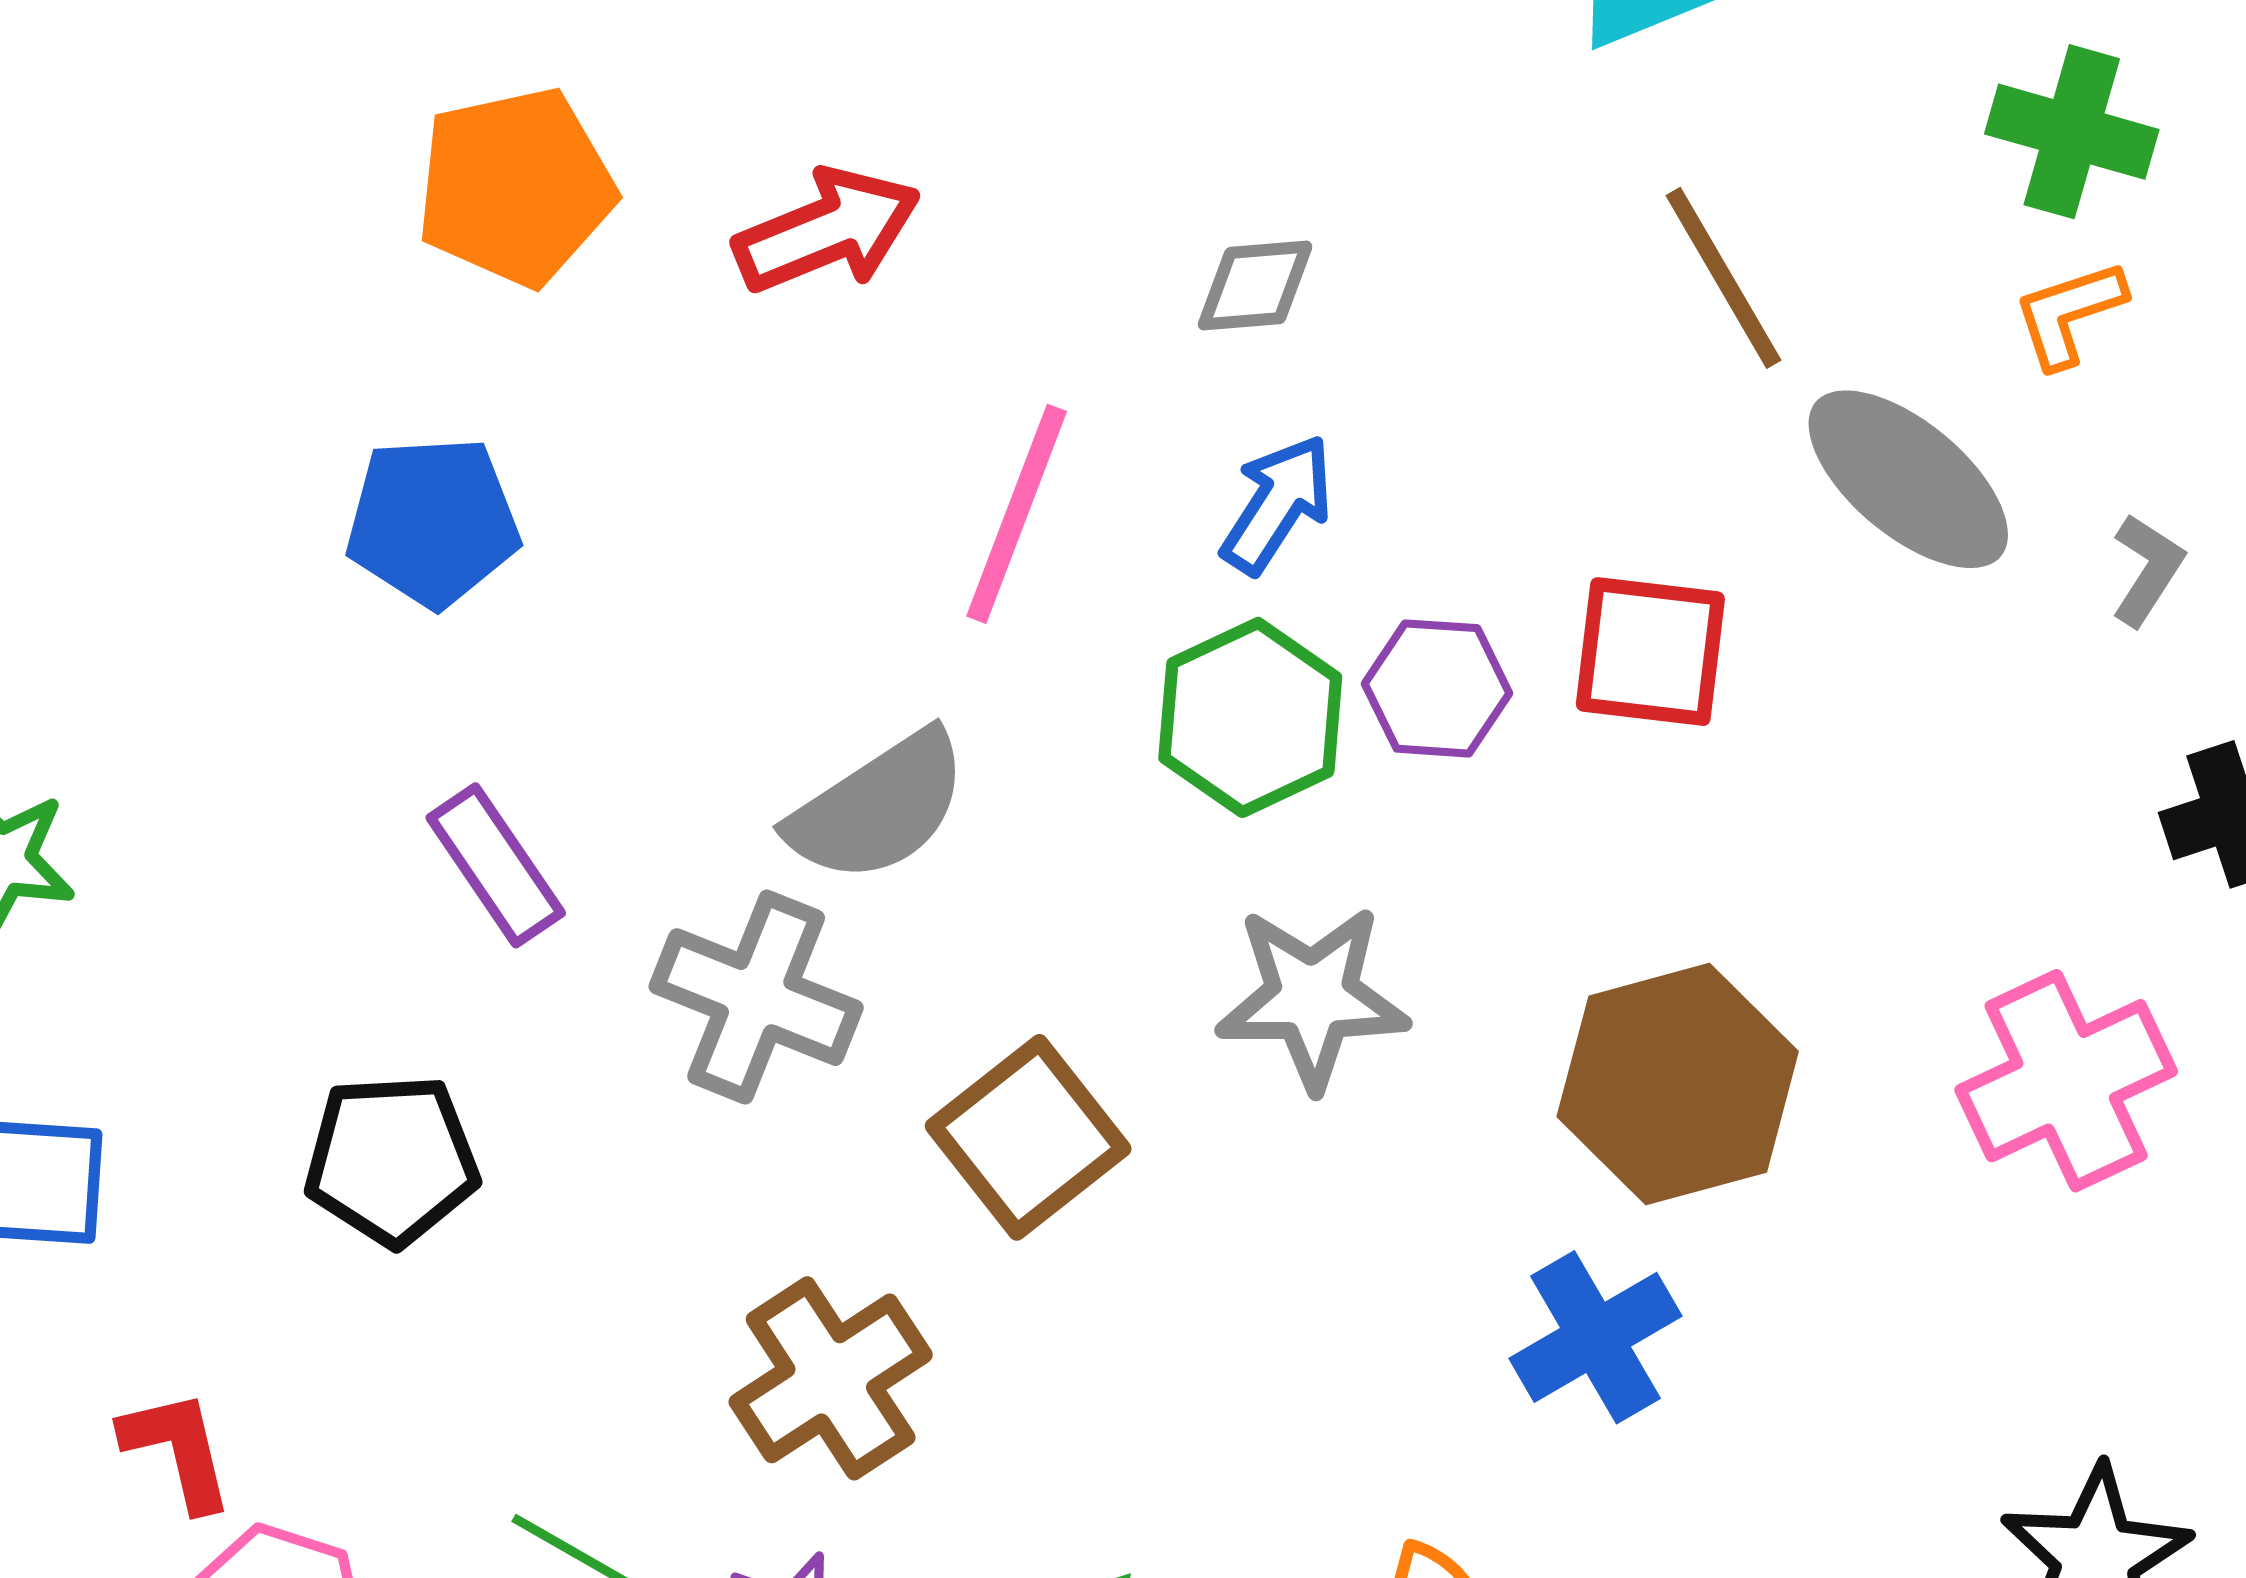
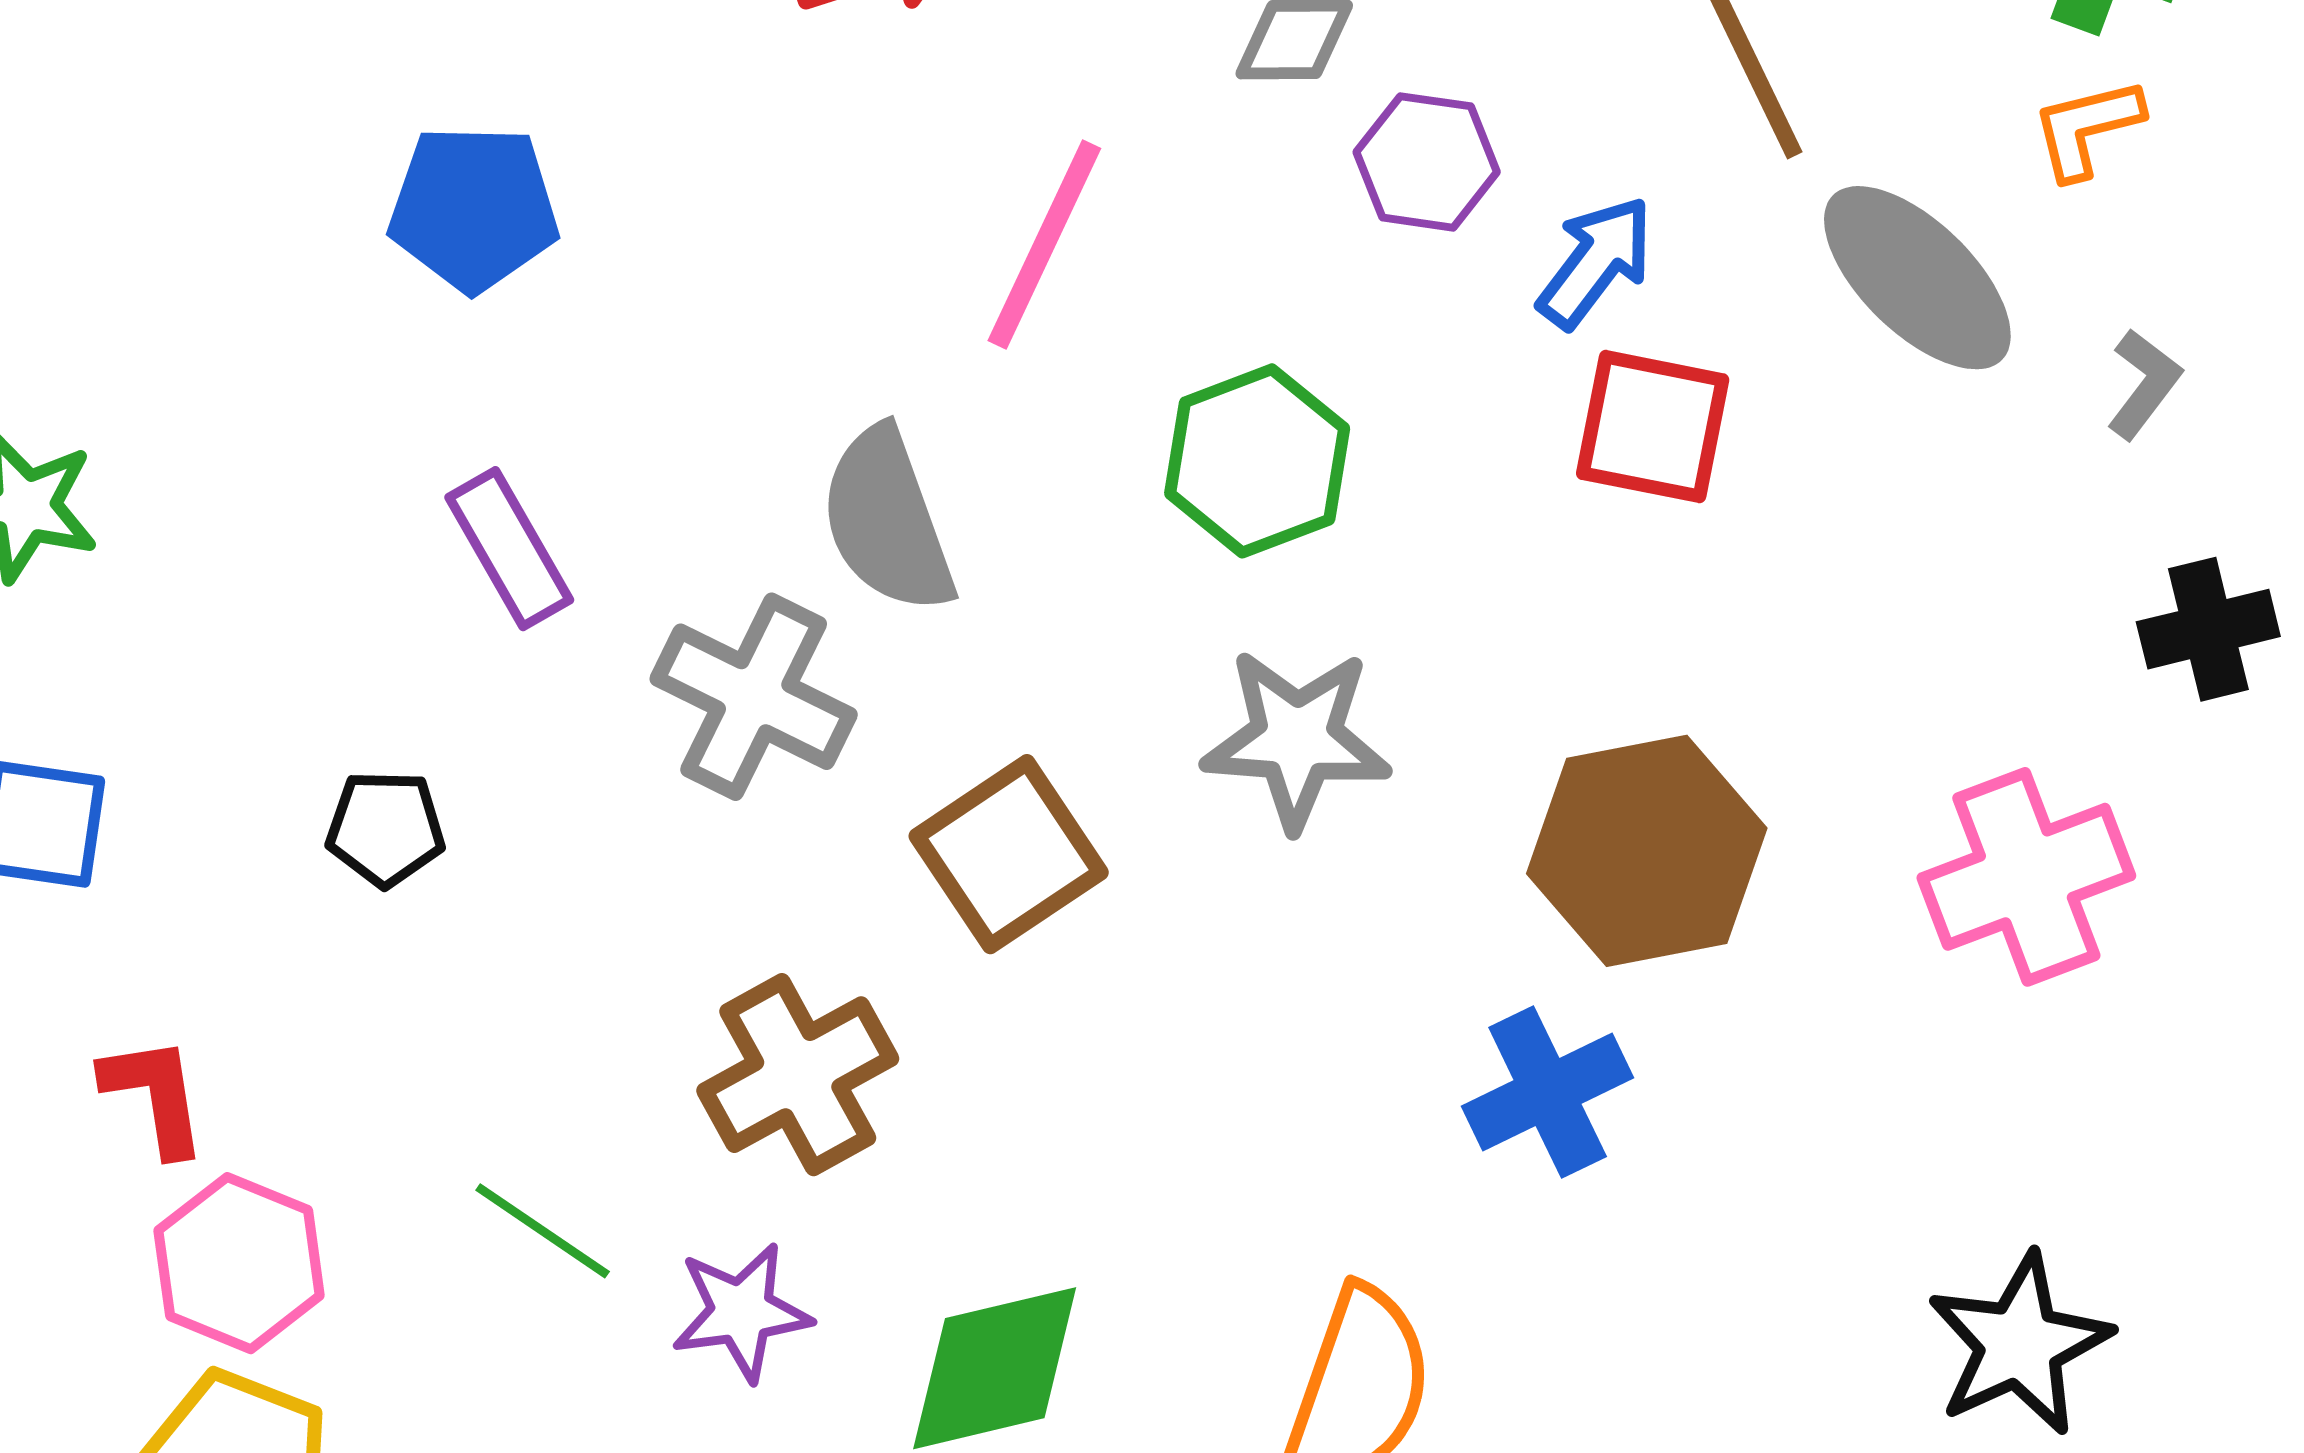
blue arrow: (1277, 504) -> (1596, 262), moved
purple hexagon: (1437, 688) -> (1427, 162), moved
gray semicircle: (878, 807) -> (887, 520), turned 99
black pentagon: (392, 1160) -> (386, 828), size x0.7

